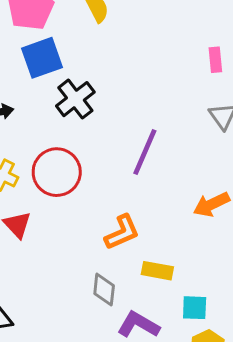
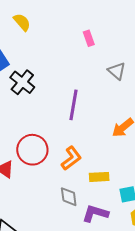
pink rectangle: (215, 60) -> (89, 38), moved
red circle: (57, 172) -> (32, 150), moved

